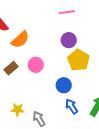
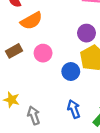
blue circle: (64, 85) -> (71, 72), moved

